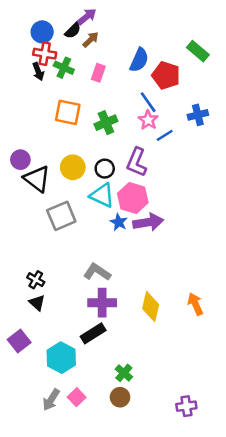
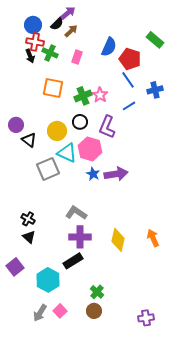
blue line: (148, 102) -> (128, 80), moved
pink star: (148, 120) -> (100, 95), moved
black circle: (105, 169) -> (80, 122), moved
black triangle: (37, 179) -> (29, 140), size x0.7
cyan triangle: (102, 195) -> (67, 153), moved
pink hexagon: (133, 198) -> (90, 149), moved

